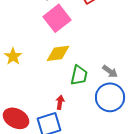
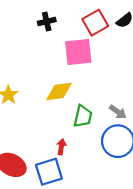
pink square: (57, 18) -> (78, 52), moved, turned 32

